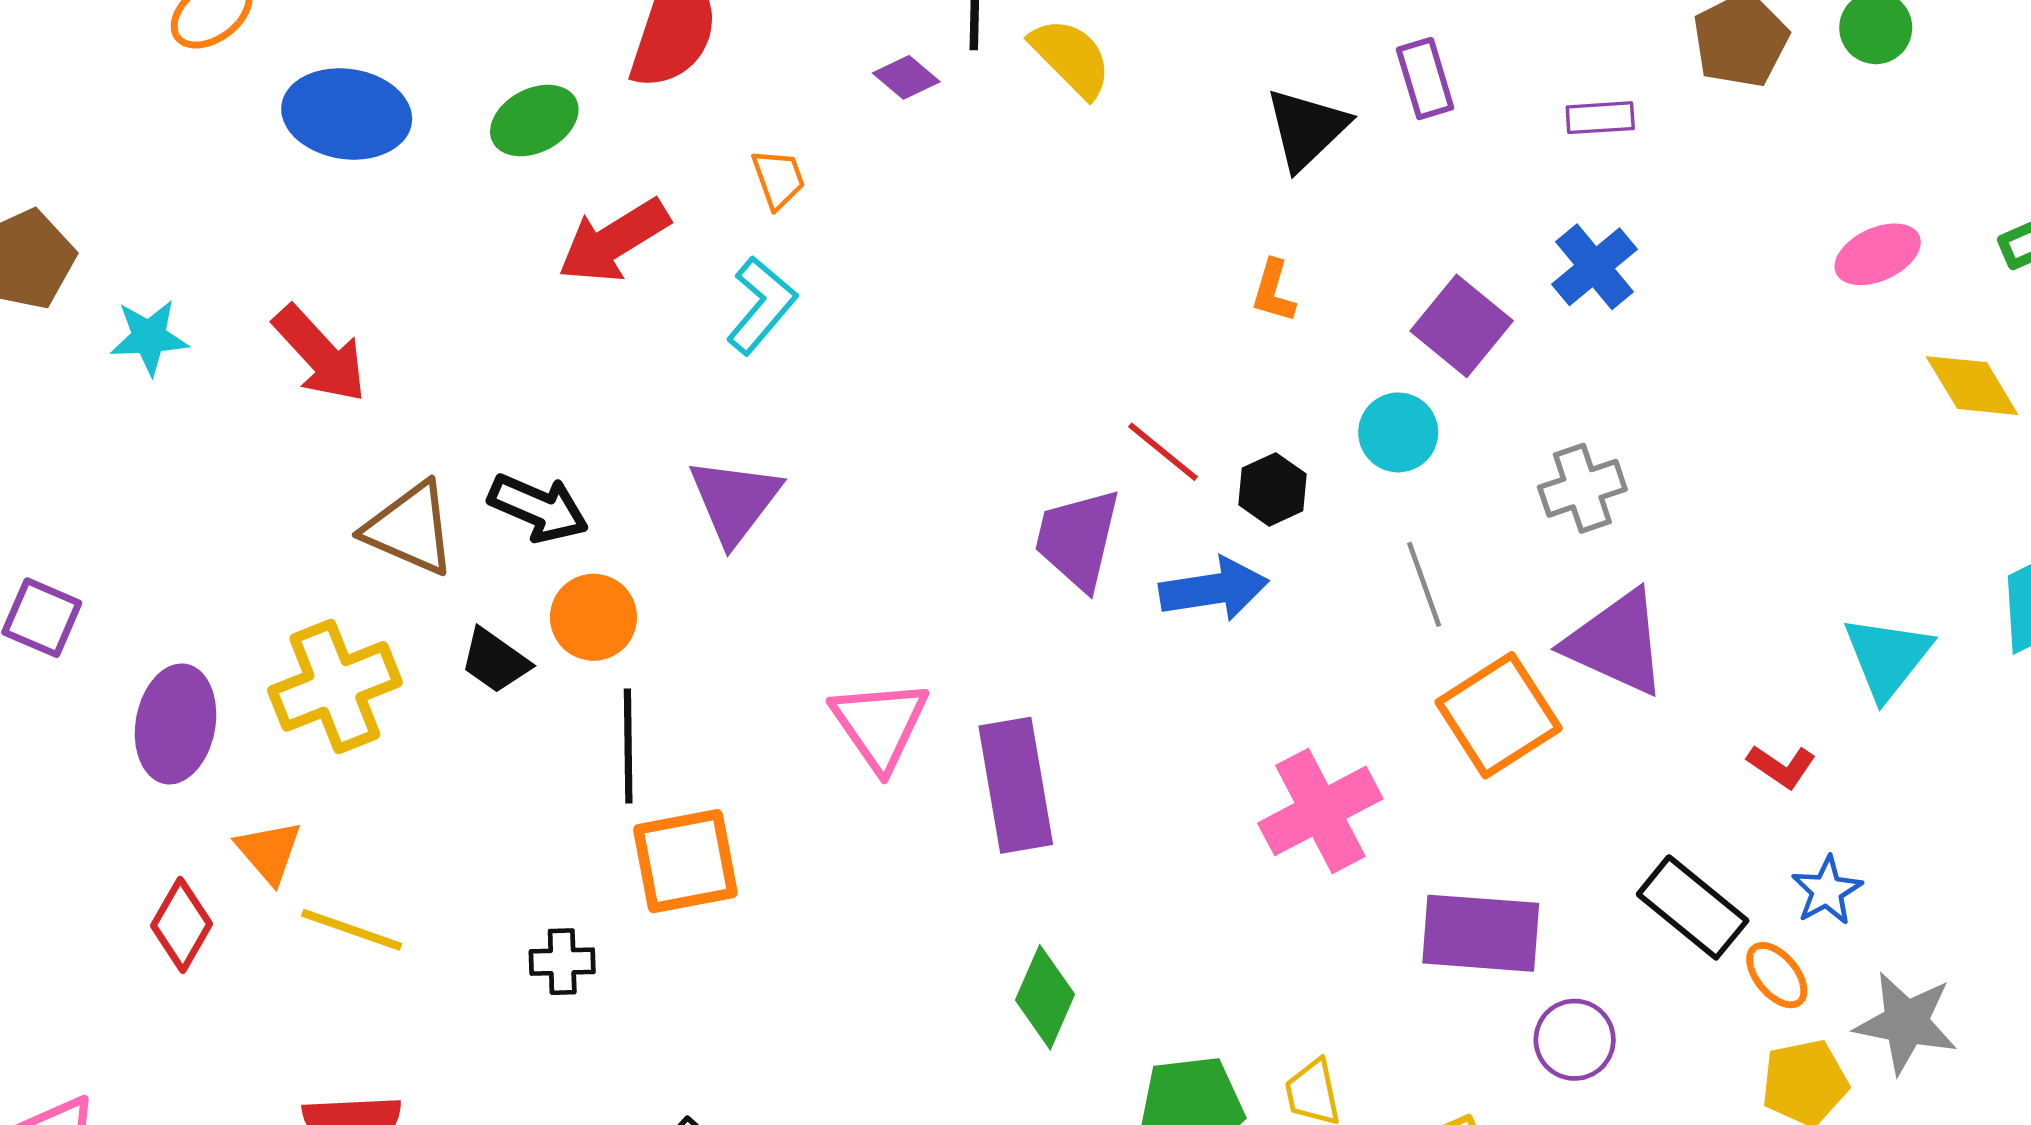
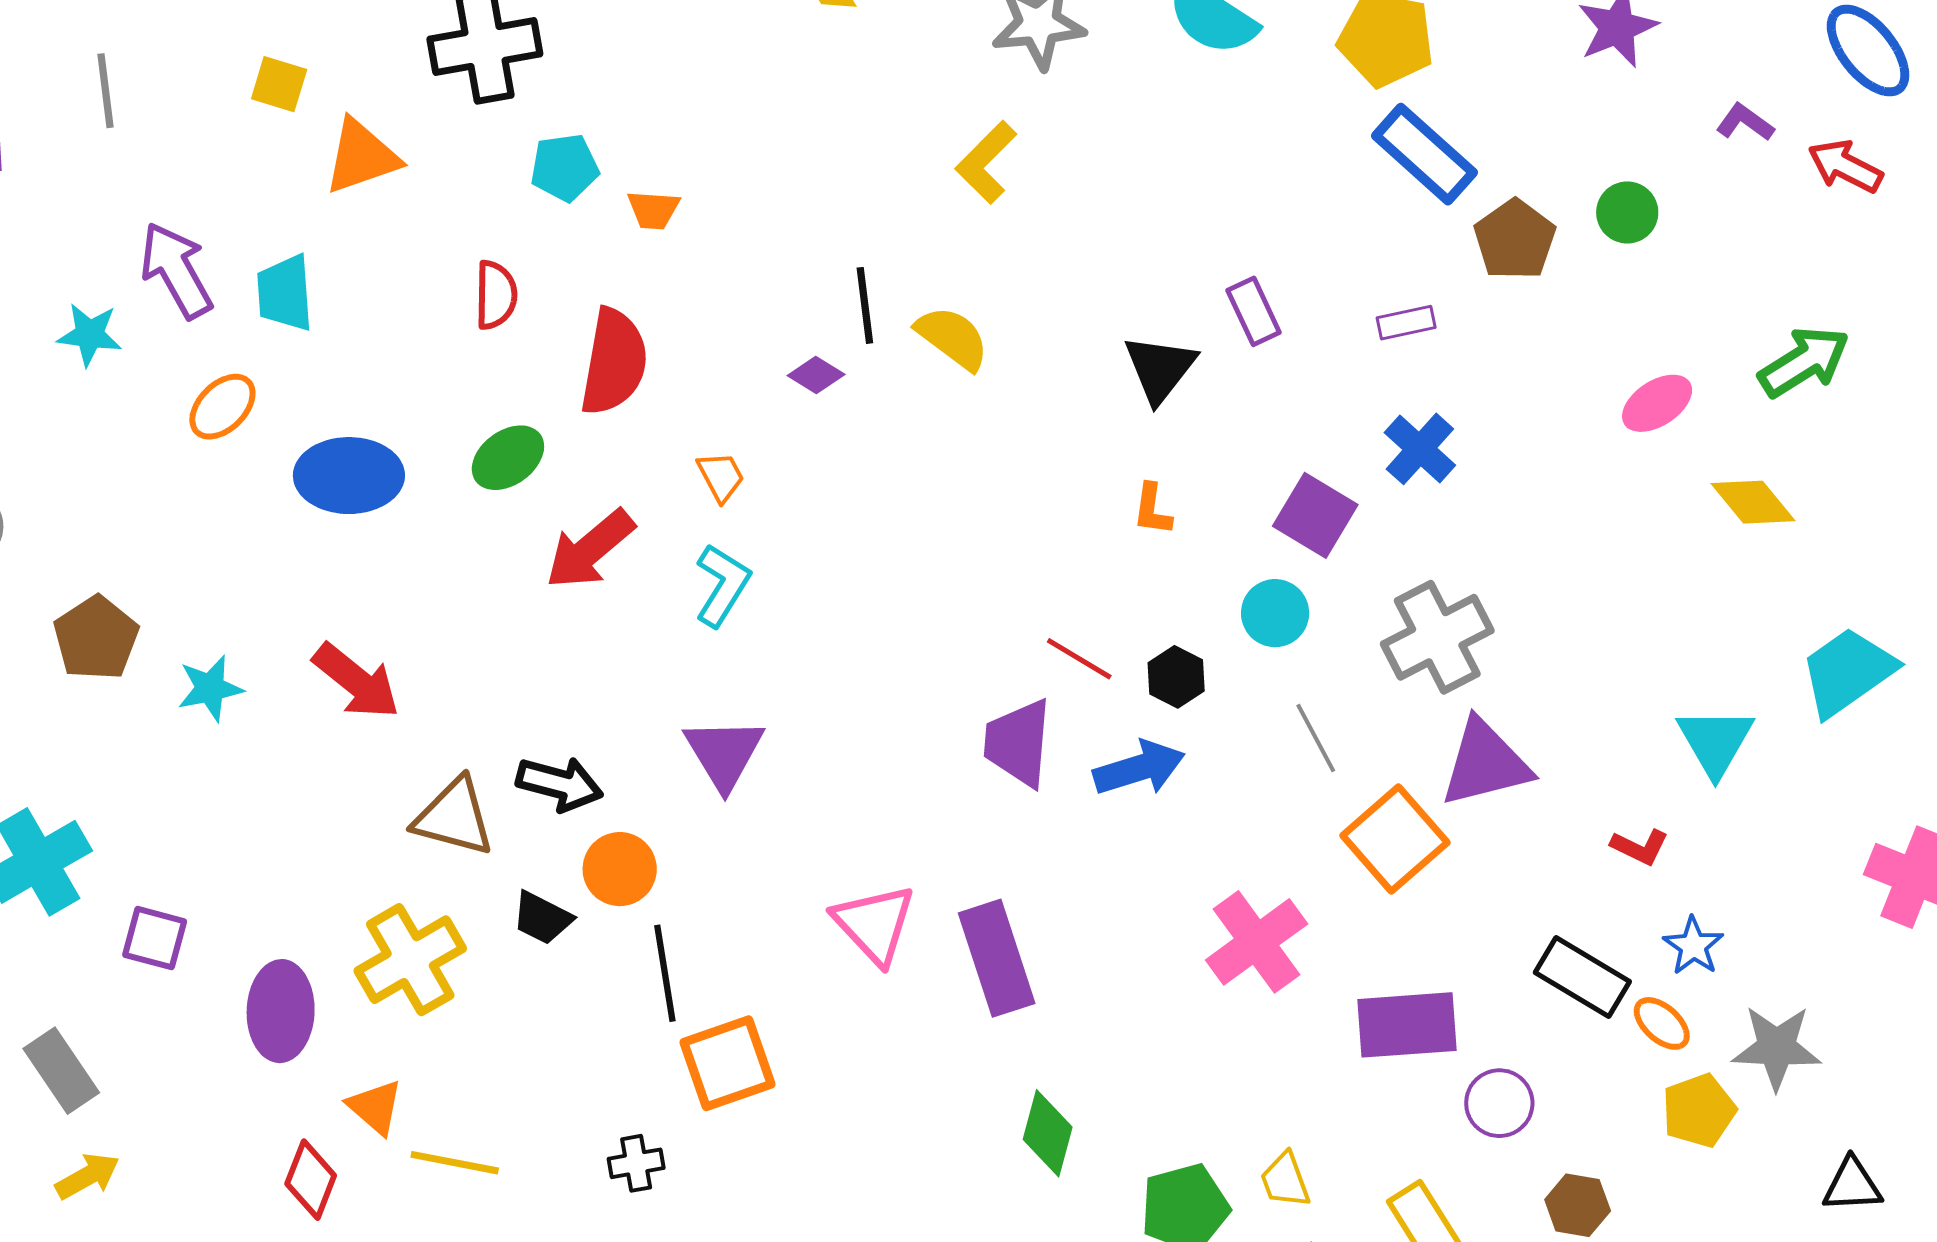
gray cross: (1582, 488) -> (1437, 637), size x1.5
purple triangle: (1616, 643) -> (1485, 763), turned -30

